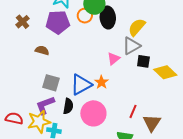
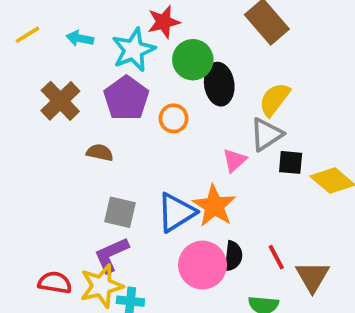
orange circle: (85, 16) -> (174, 118), moved
brown cross: (23, 22) -> (60, 101), size x1.5
purple pentagon: (58, 22) -> (126, 98), turned -30
orange star: (101, 82) -> (214, 206), size x1.6
black semicircle: (68, 106) -> (233, 256), moved
red line: (133, 111) -> (276, 257), turned -48

